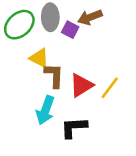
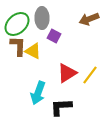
brown arrow: (90, 17) -> (89, 19), moved
purple square: (70, 30) -> (54, 36), moved
brown L-shape: (54, 75) -> (18, 46), moved

